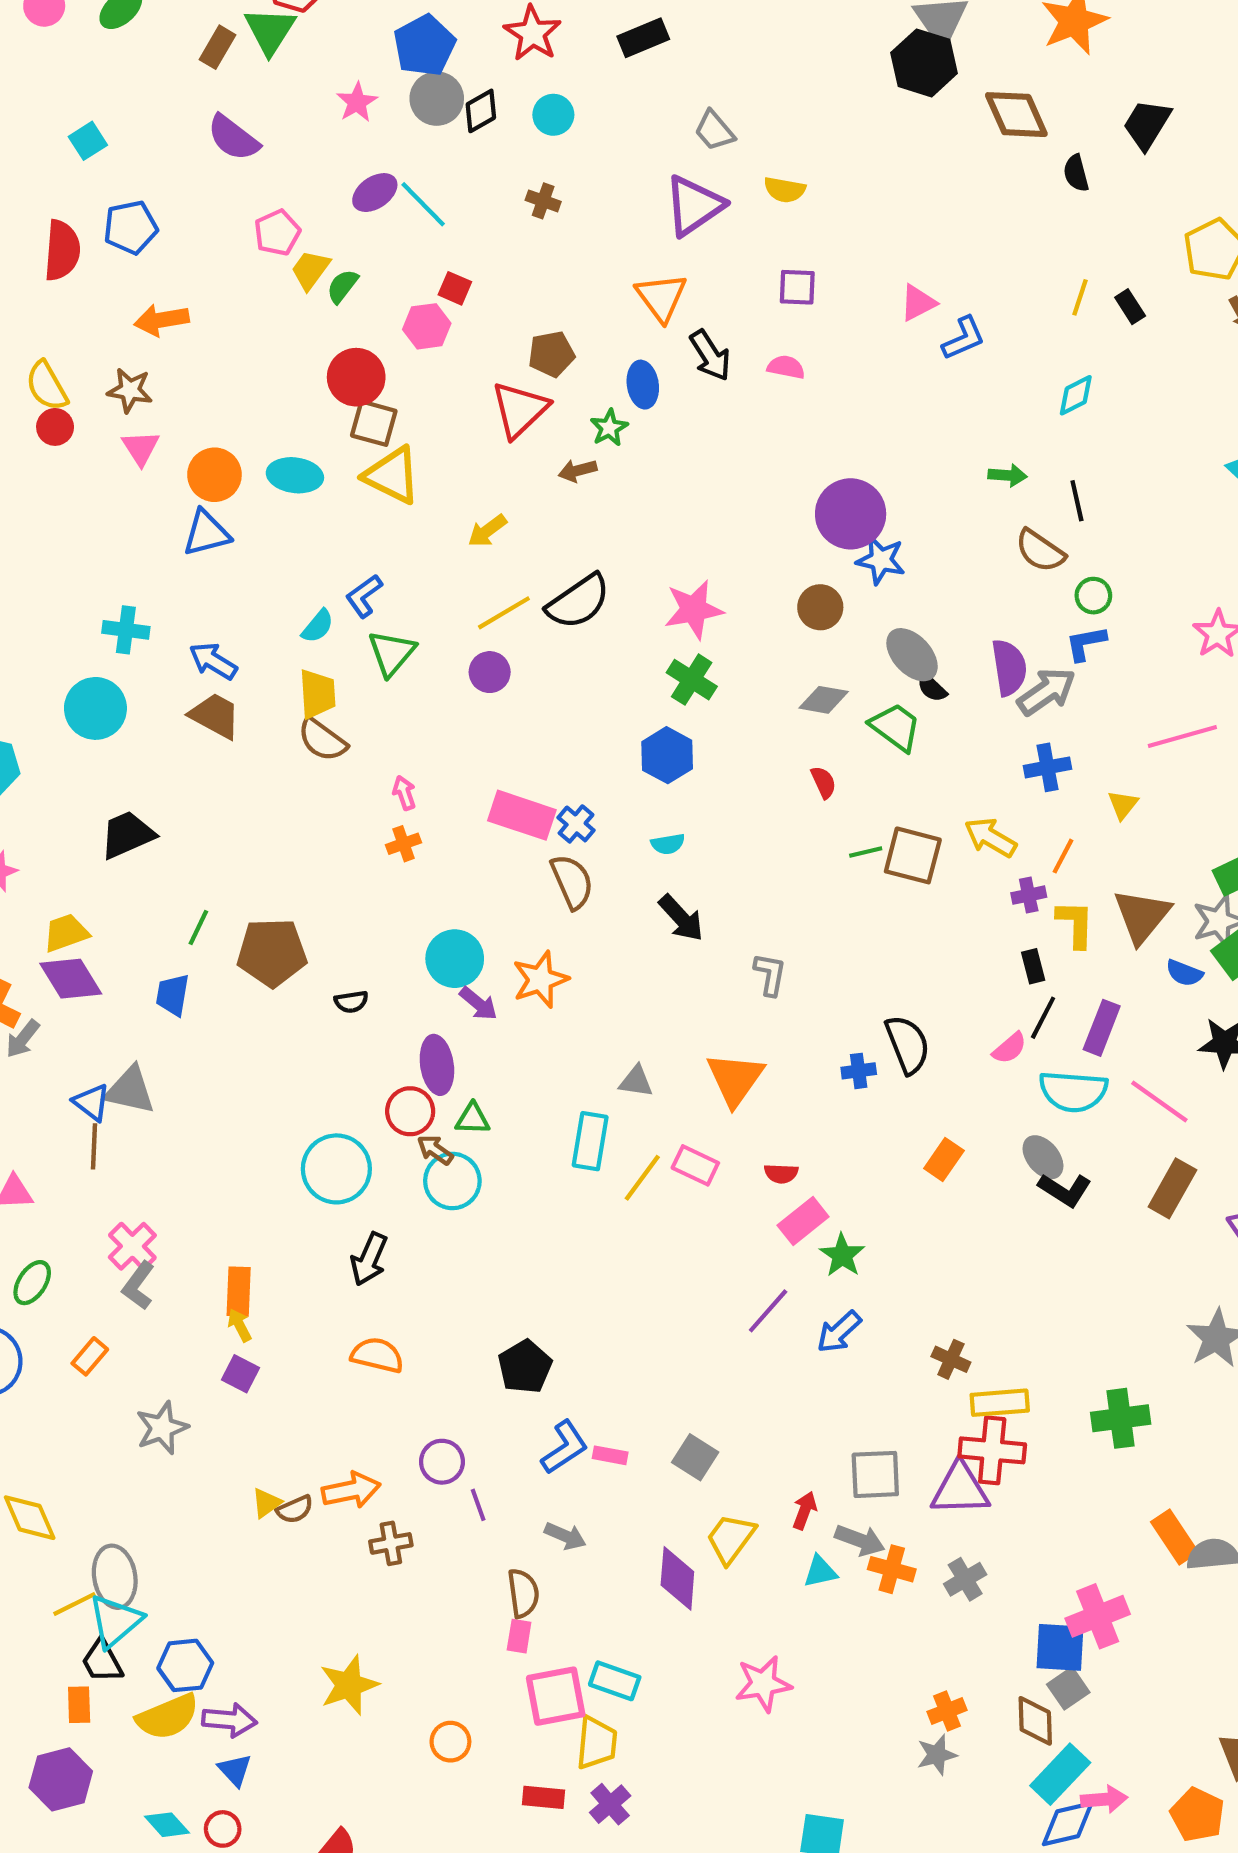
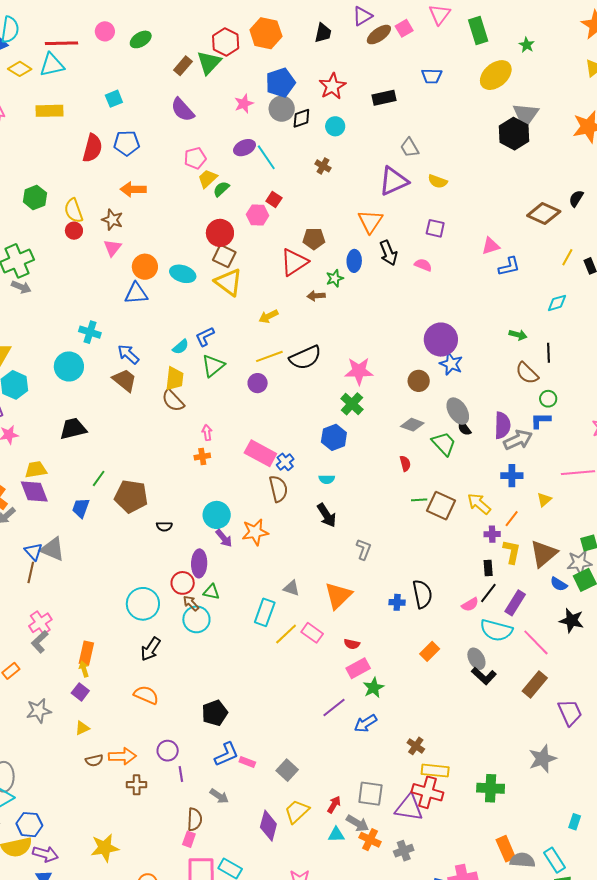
brown diamond: (1016, 115) -> (544, 214), moved, turned -52
black semicircle: (1076, 173) -> (576, 198), turned 36
yellow triangle: (266, 1503) -> (82, 728), moved

